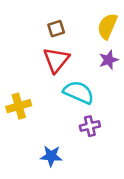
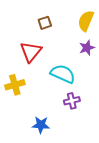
red triangle: (56, 60) -> (31, 52), moved

